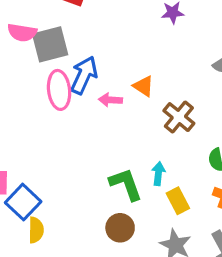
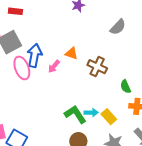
pink arrow: (110, 100) -> (54, 66), turned -40
cyan arrow: (158, 174) -> (91, 113), moved, turned 96

